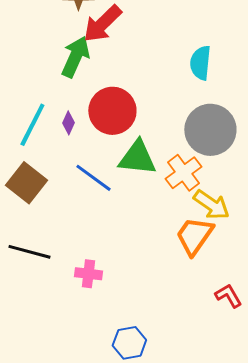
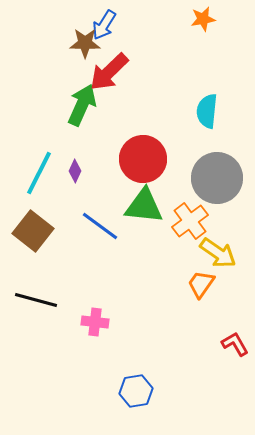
red circle: (112, 111) -> (143, 159), moved
orange trapezoid: (194, 236) -> (201, 284), size x0.7

